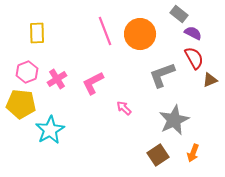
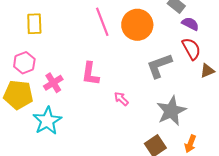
pink cross: (57, 79) -> (53, 83), moved
pink L-shape: (93, 83) -> (90, 74), turned -55

